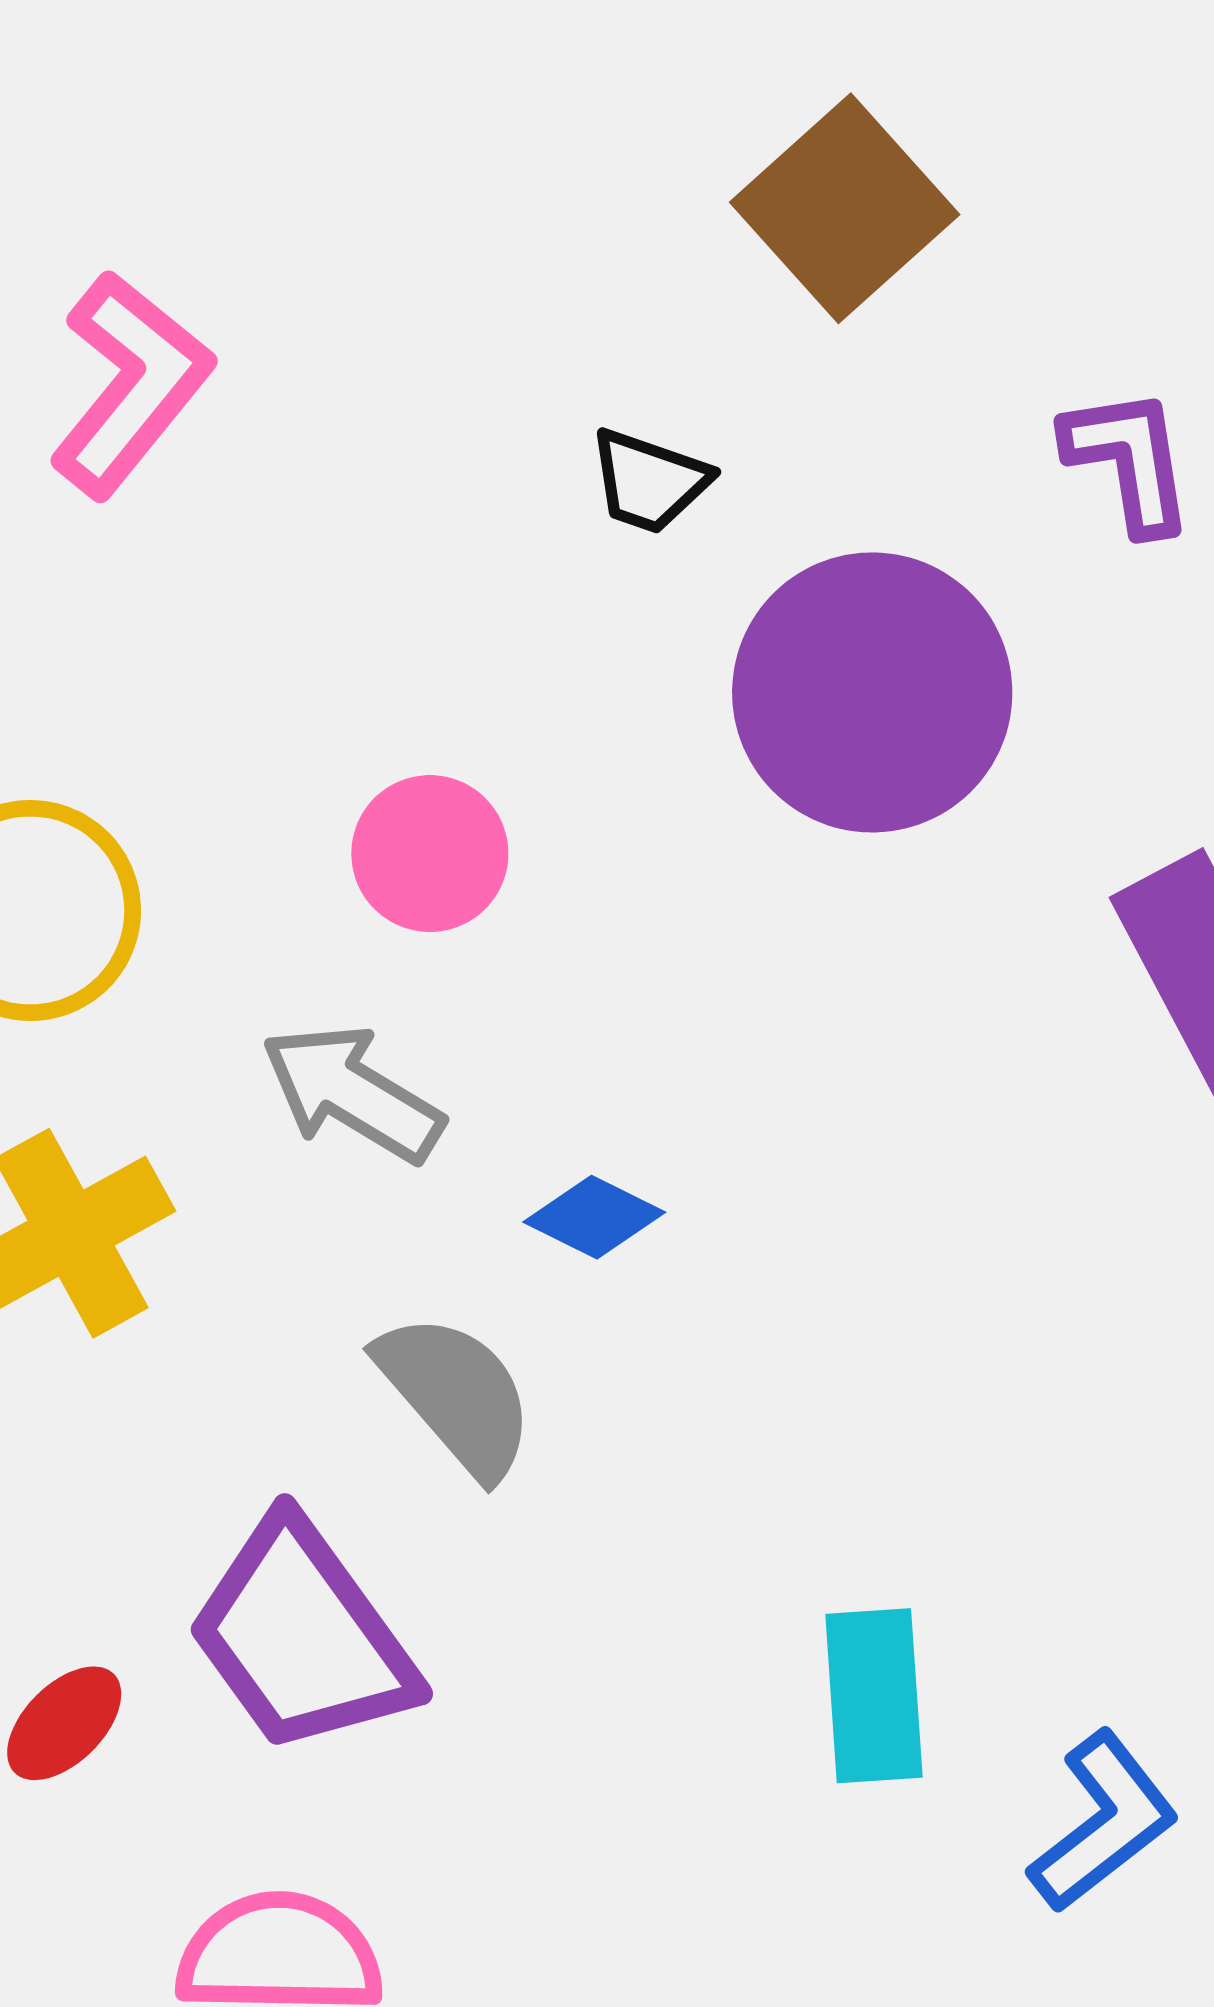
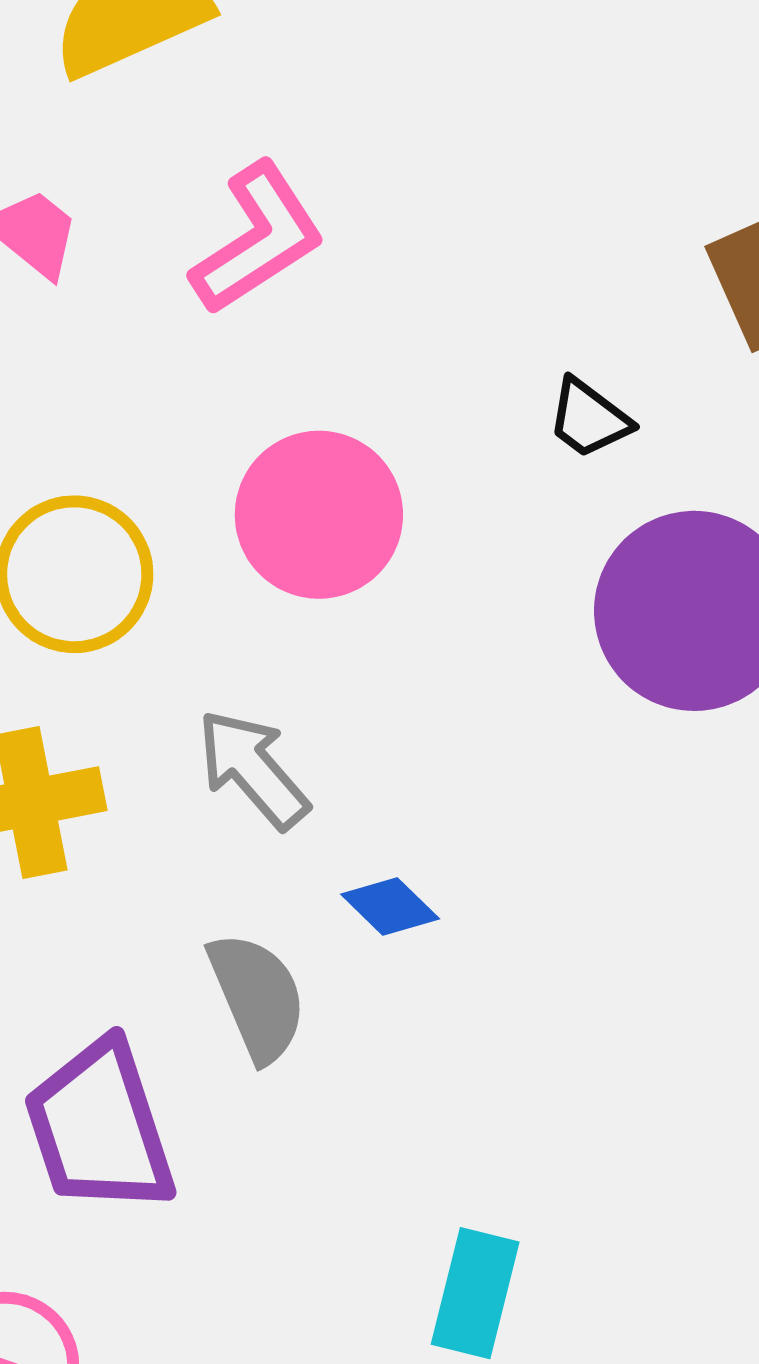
pink circle: (430, 854) -> (319, 515), moved, size x1.5

